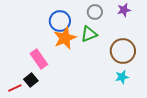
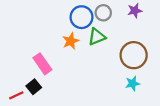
blue circle: (60, 21) -> (81, 17), moved
orange star: (65, 38) -> (71, 41), size x0.7

